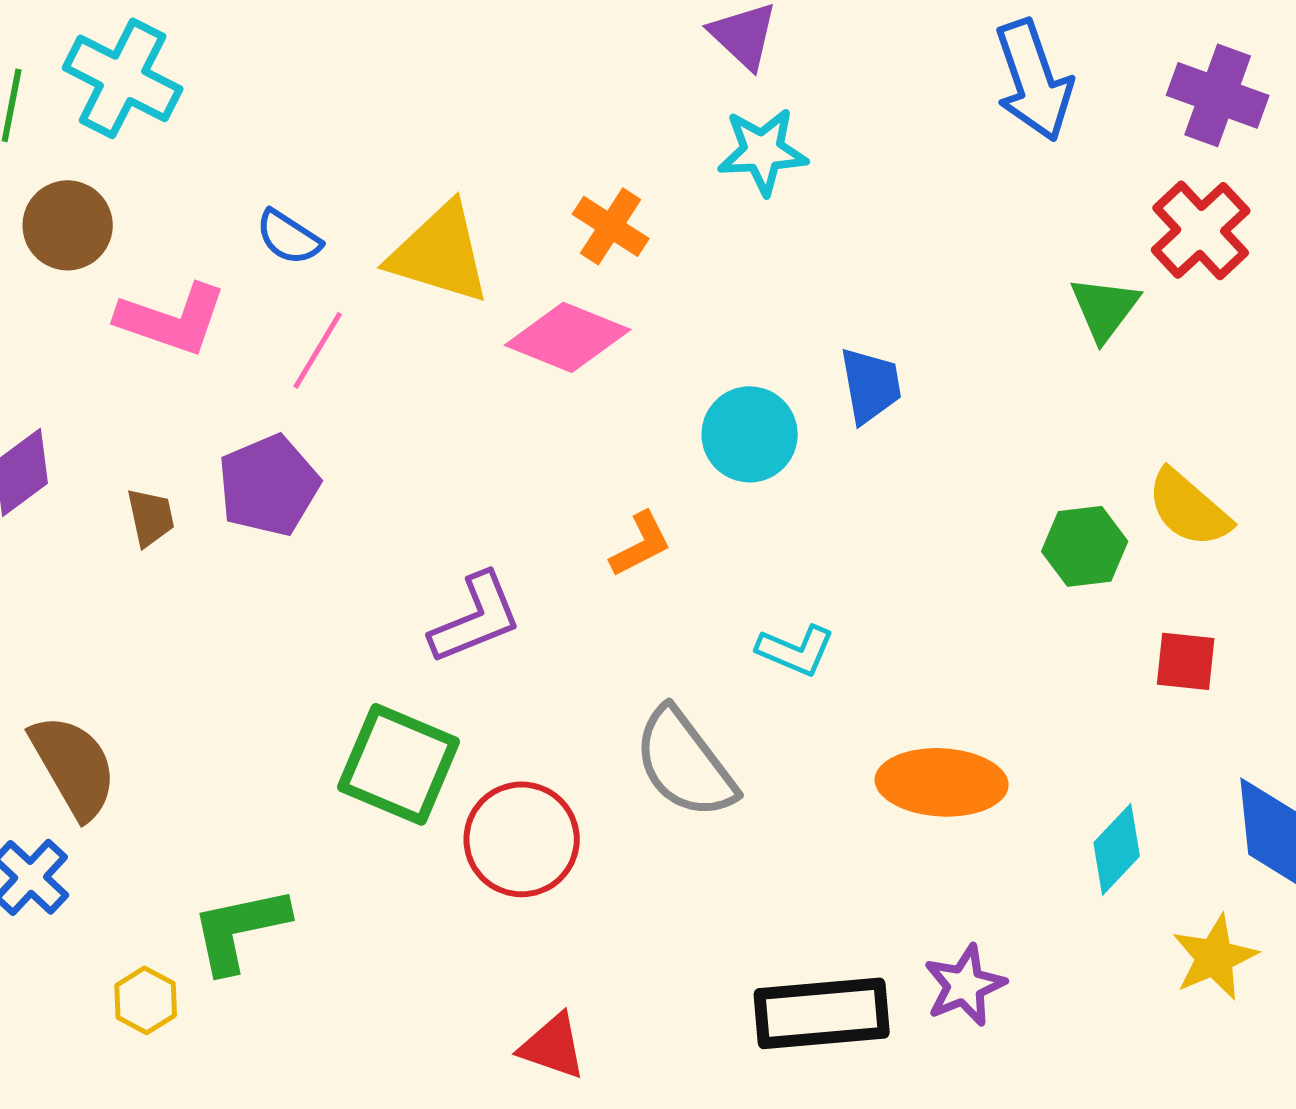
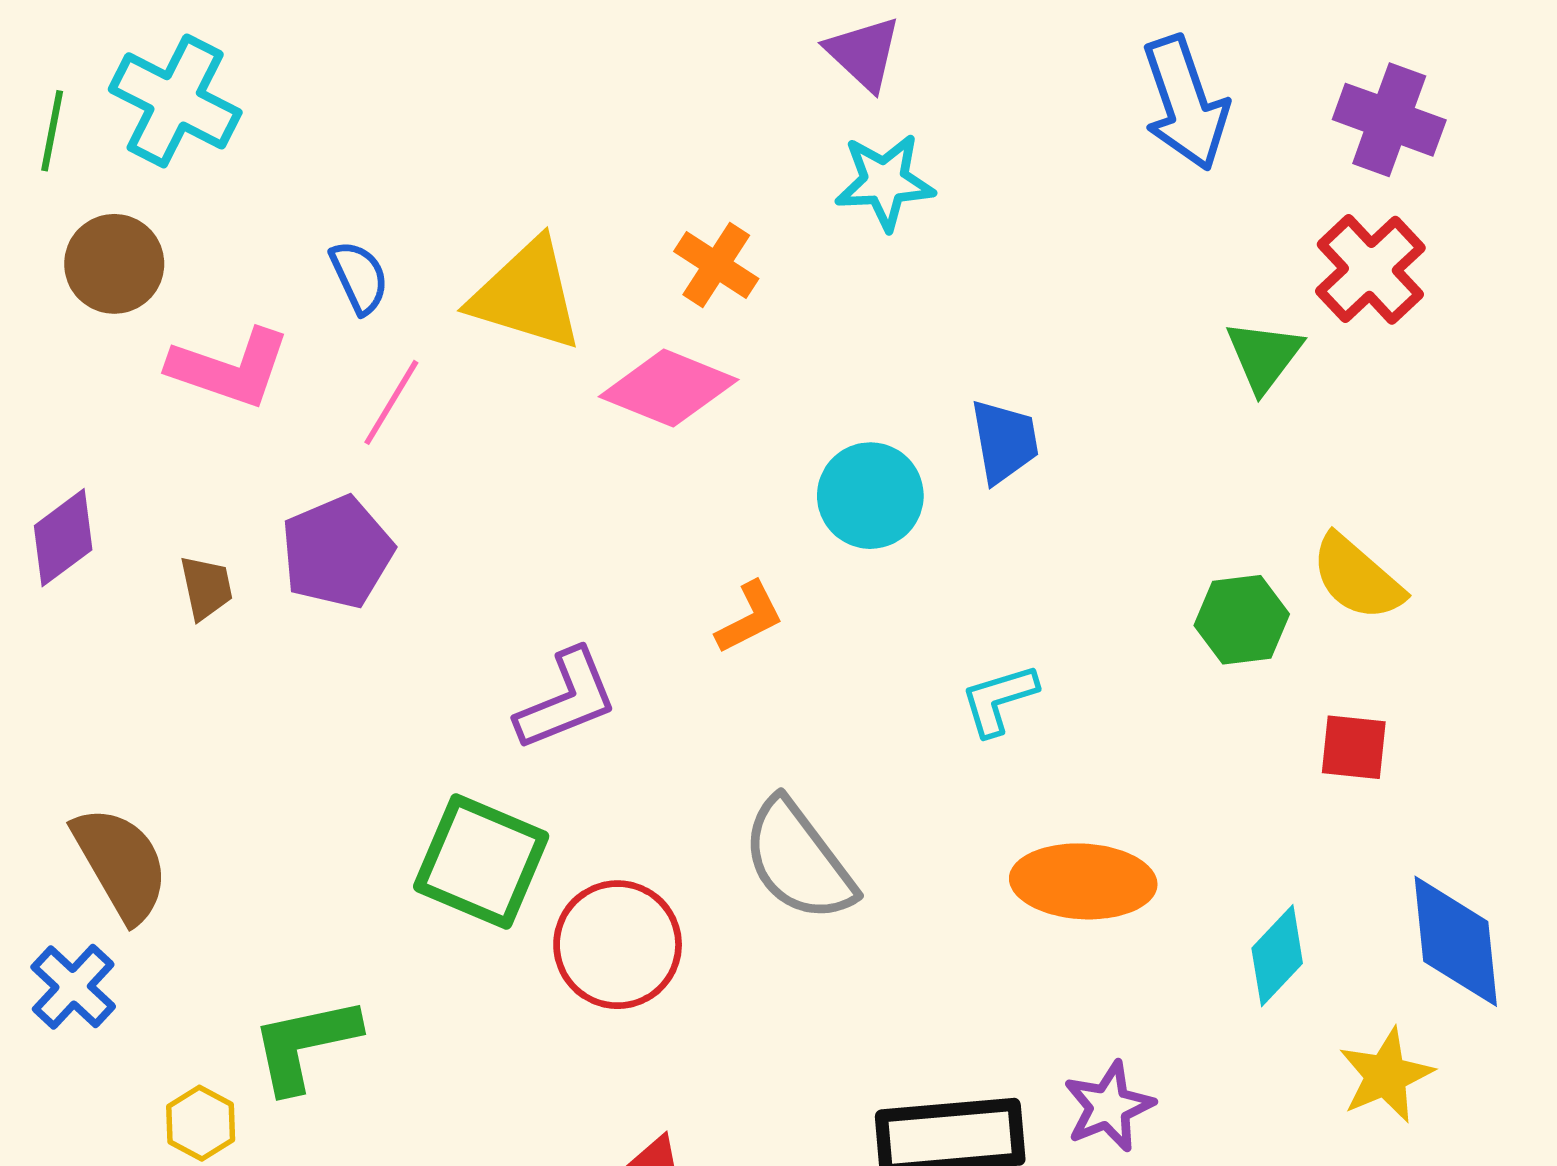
blue semicircle: (289, 237) -> (359, 277), turned -148
cyan L-shape: (796, 650) -> (999, 700), moved, turned 140

